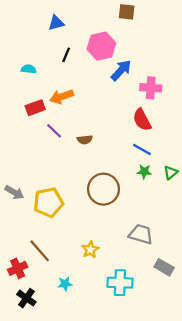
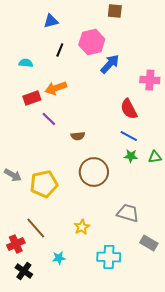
pink cross: (151, 88) -> (150, 80), moved
brown semicircle: (85, 140) -> (78, 136), moved
green triangle: (171, 173) -> (155, 157), turned 32

